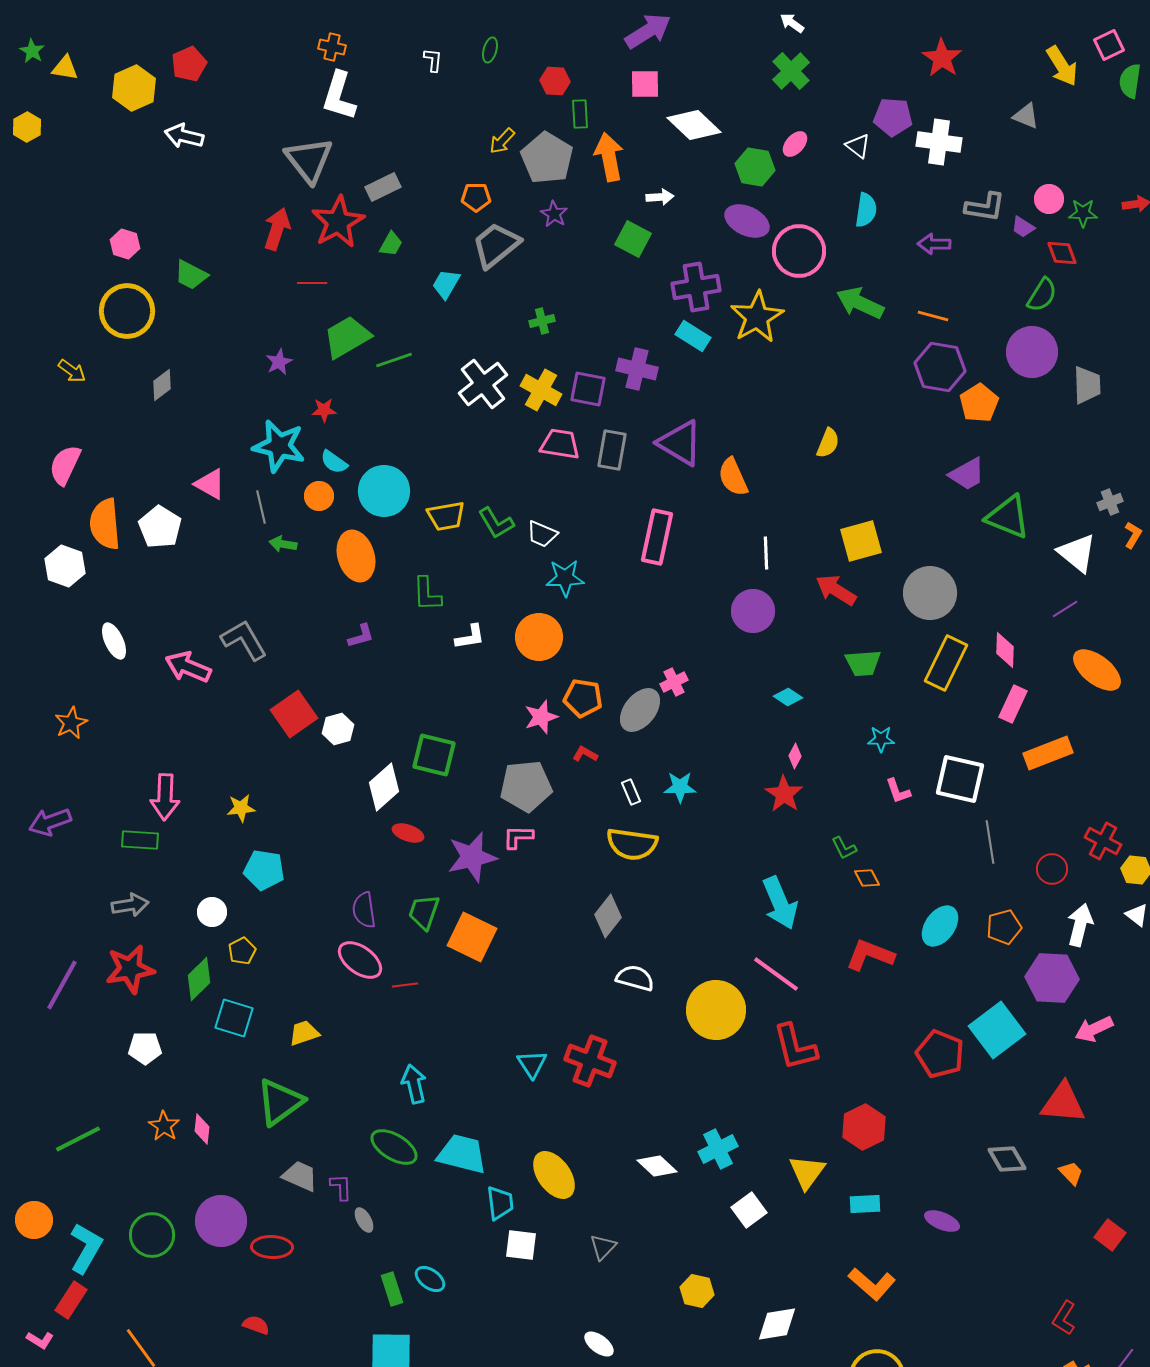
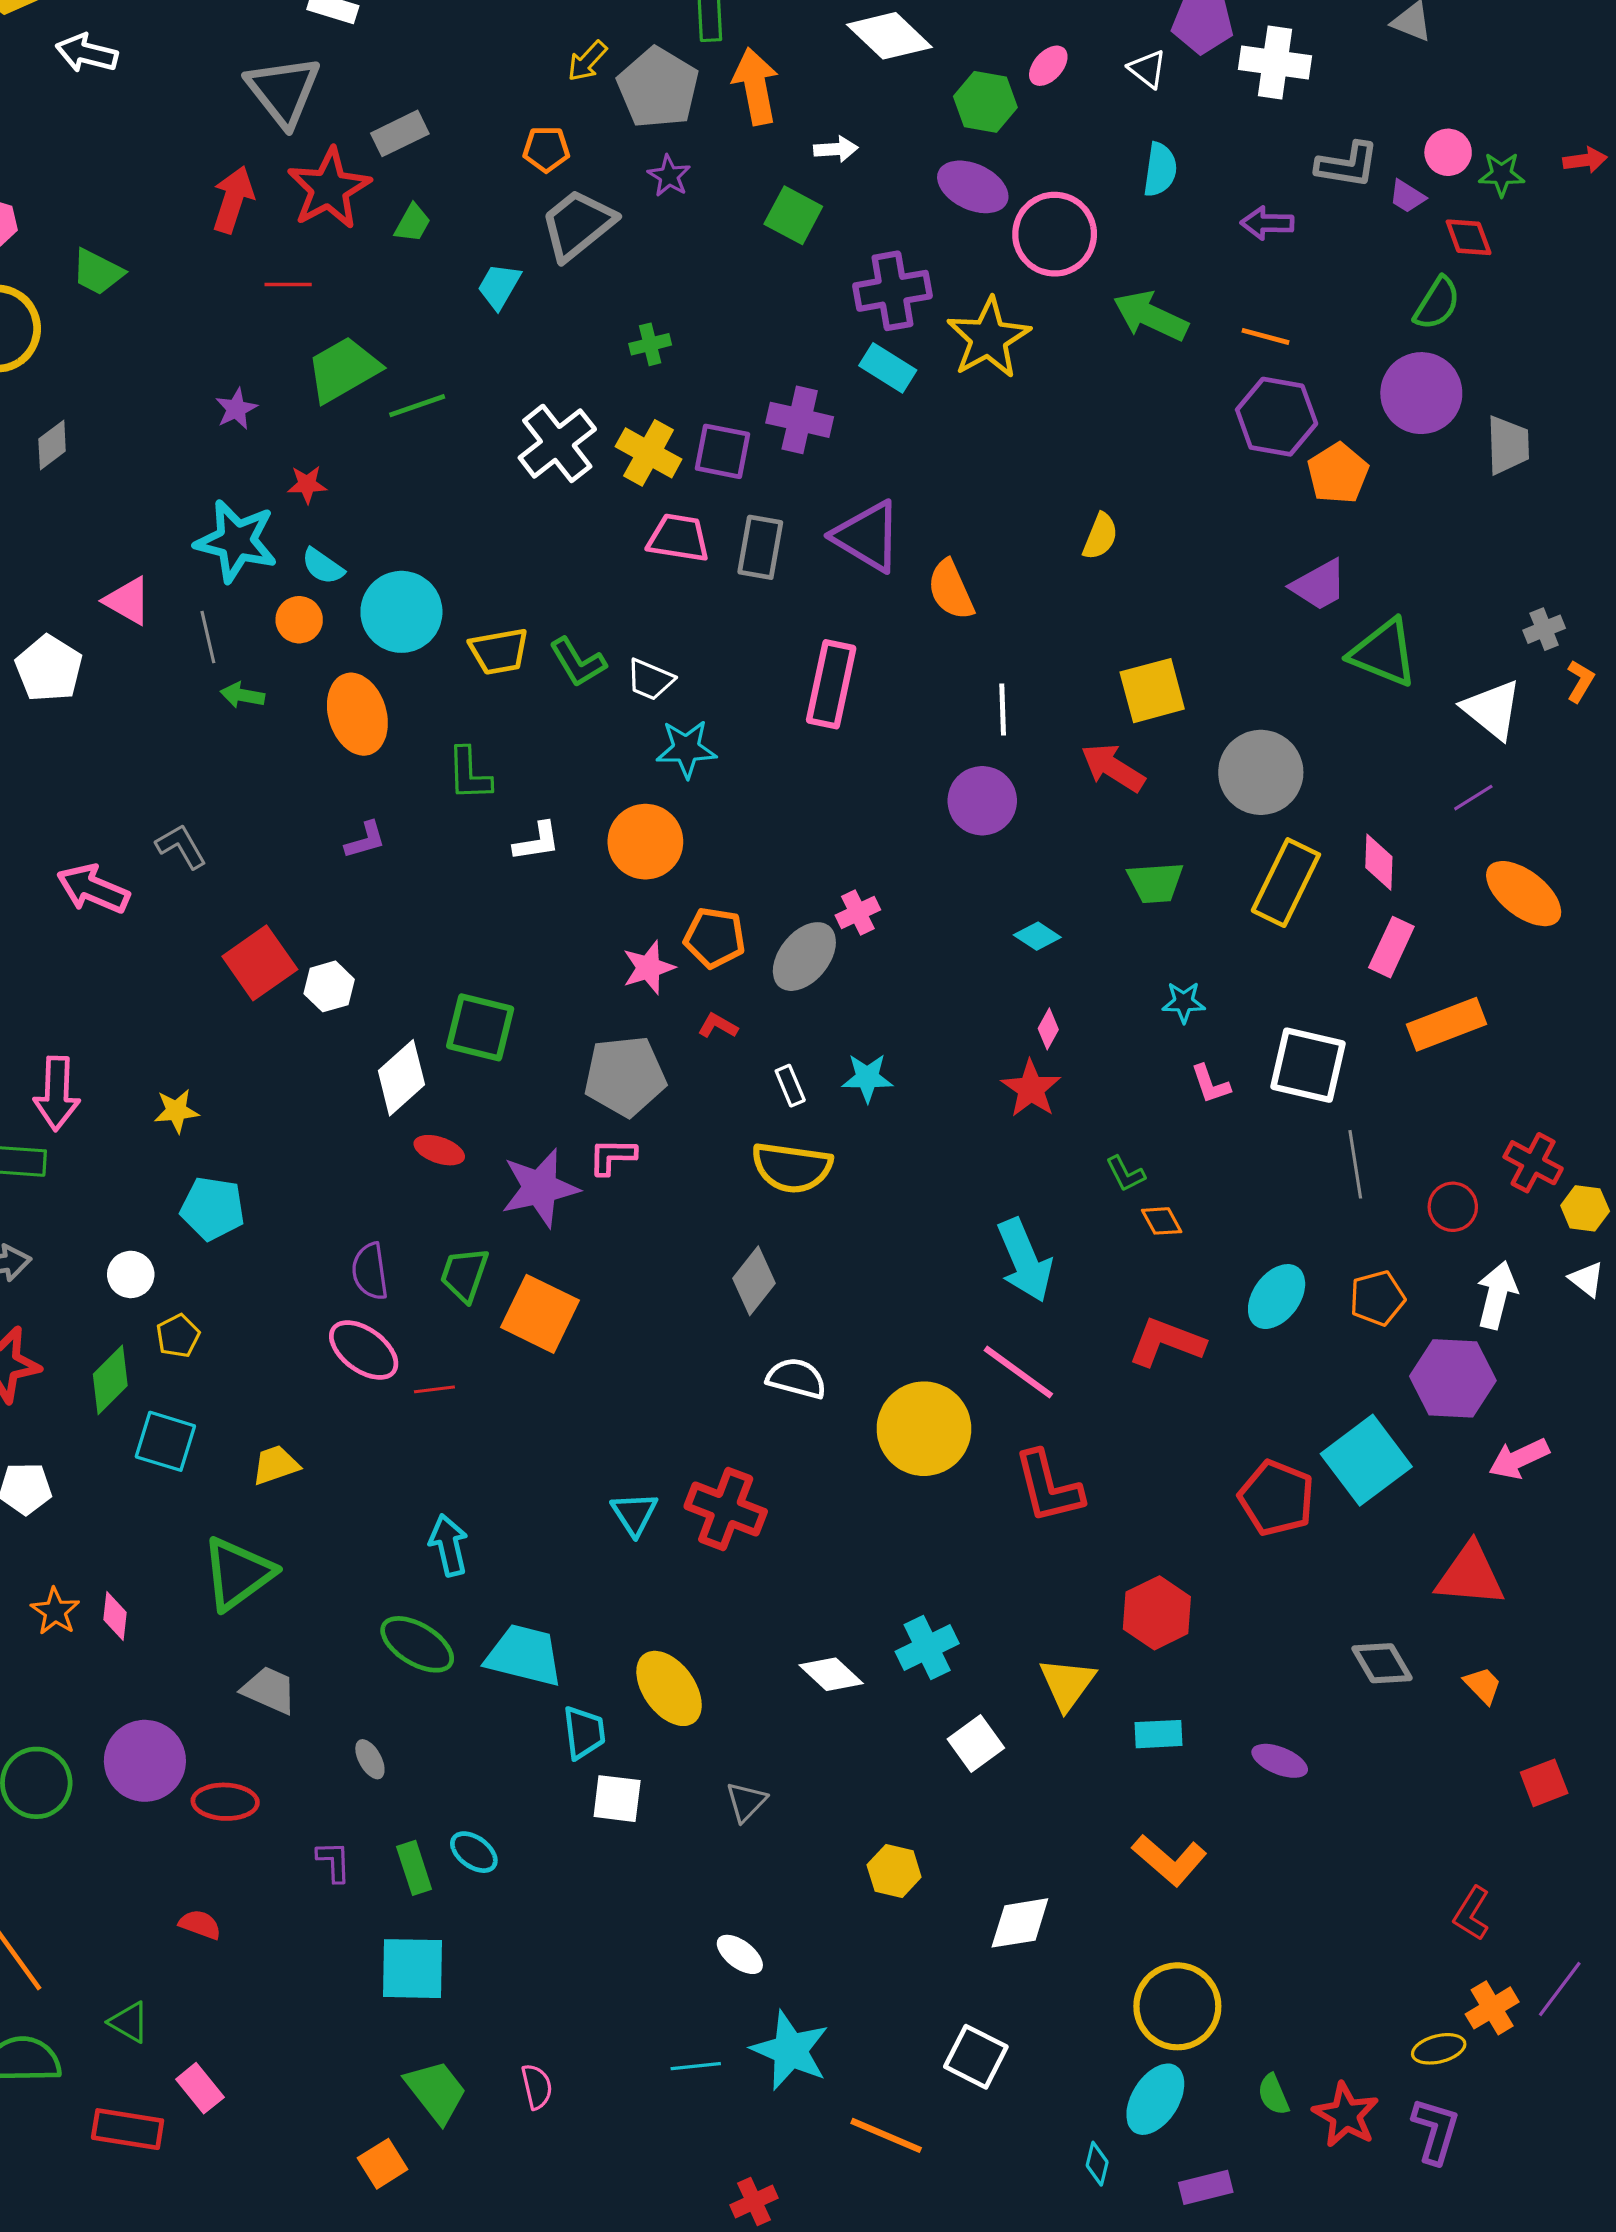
gray L-shape: (244, 640) -> (181, 846), size x0.7
purple L-shape: (341, 1187) -> (334, 1862), moved
red square: (1110, 1235) -> (1544, 1783), turned 32

